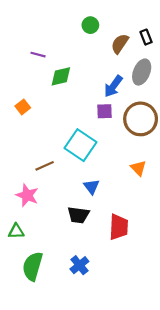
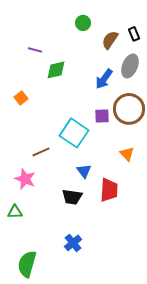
purple square: (105, 111) -> (102, 116), moved
red trapezoid: (119, 227) -> (109, 190), moved
green semicircle: (33, 266) -> (27, 264), moved

